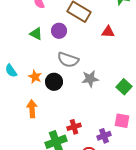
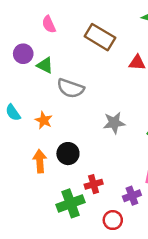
purple circle: (59, 31) -> (23, 54), moved
gray semicircle: (68, 60) -> (71, 88), moved
black circle: (54, 82) -> (68, 154), moved

